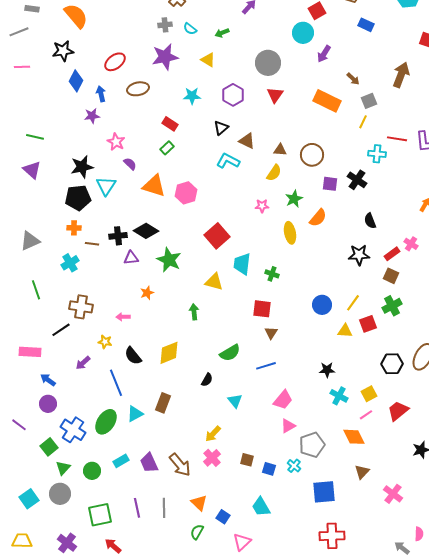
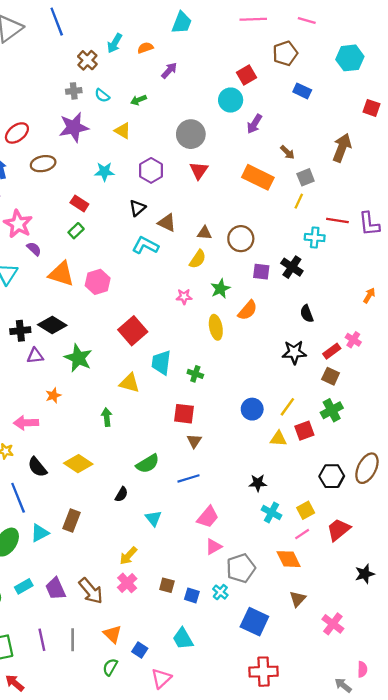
pink star: (116, 142) -> (18, 224), size x1.4
pink arrow: (123, 317) -> (26, 423), size x1.5
yellow diamond: (169, 353) -> (78, 464), turned 55
blue square: (324, 492) -> (254, 622), turned 30

